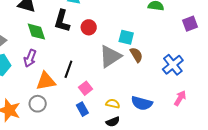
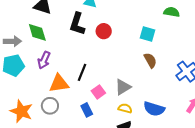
green diamond: (36, 32) -> (37, 32), moved
cyan square: (126, 37) -> (148, 34), moved
gray triangle: (110, 56) -> (123, 87), moved, size x0.7
blue rectangle: (82, 109) -> (87, 110), moved

